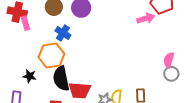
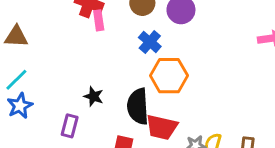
orange hexagon: (51, 55) -> (169, 76), moved

